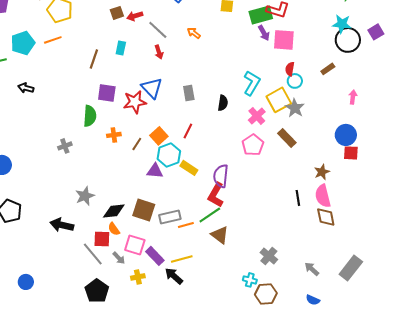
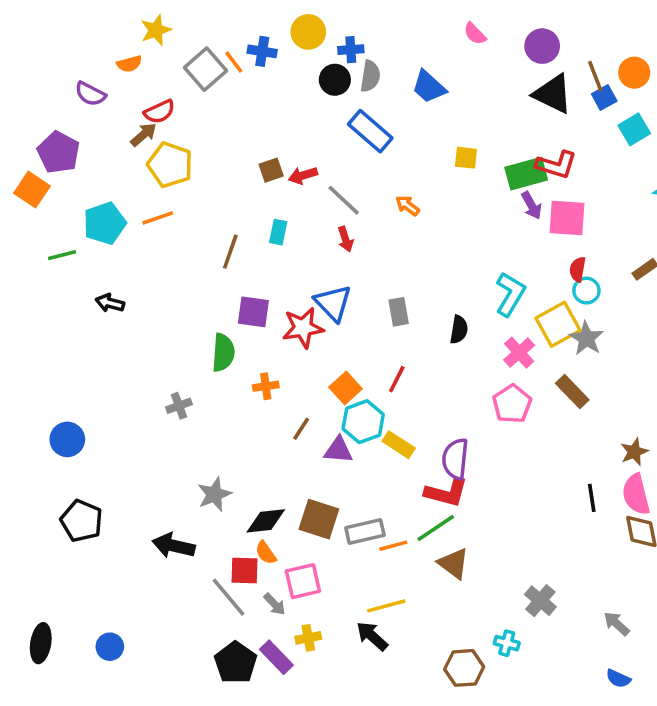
brown line: (137, 144) -> (301, 429), moved
red L-shape: (216, 195) -> (446, 493), turned -105
pink square: (135, 245) -> (303, 581), turned -30
purple rectangle: (155, 256) -> (276, 657), moved
brown hexagon: (266, 294) -> (464, 668), moved

